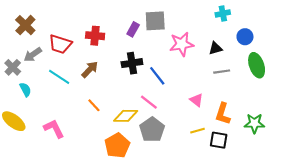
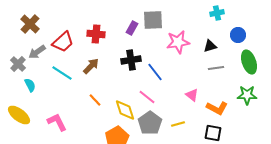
red trapezoid: (60, 44) -> (63, 42), turned -60
orange L-shape: (223, 114) -> (217, 108), turned -80
yellow diamond: (126, 116) -> (125, 110), turned 70
green star: (254, 123) -> (247, 95), moved
yellow line: (197, 131) -> (178, 124), moved

